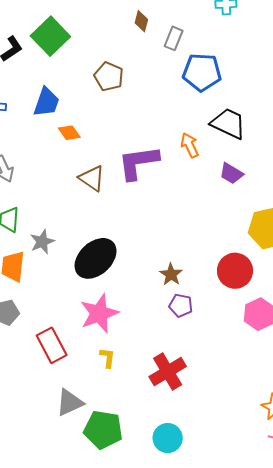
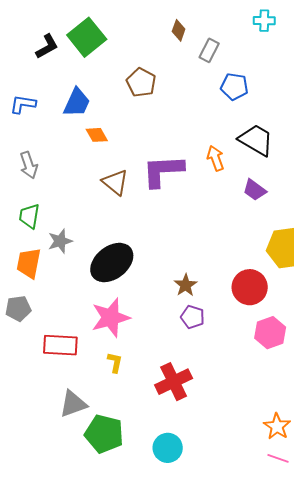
blue pentagon: (202, 72) -> (234, 87), size x0.7
red rectangle: (52, 345) -> (60, 345), turned -64

